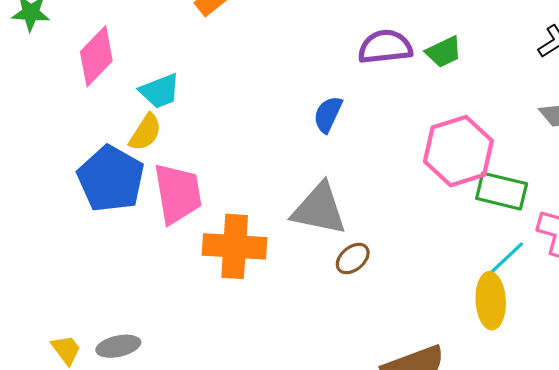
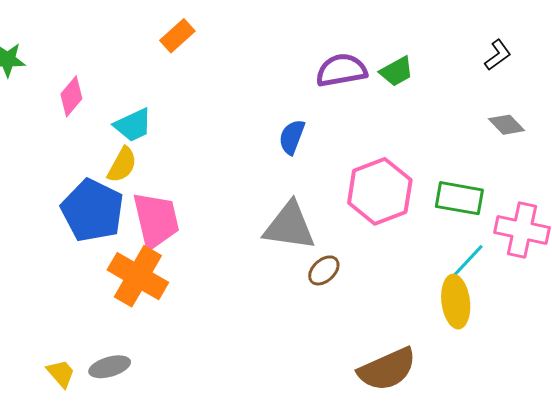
pink diamond: (96, 56) -> (71, 96), size x0.7
pink hexagon: (458, 151) -> (380, 191), moved
orange cross: (235, 246) -> (138, 276), moved, turned 30

